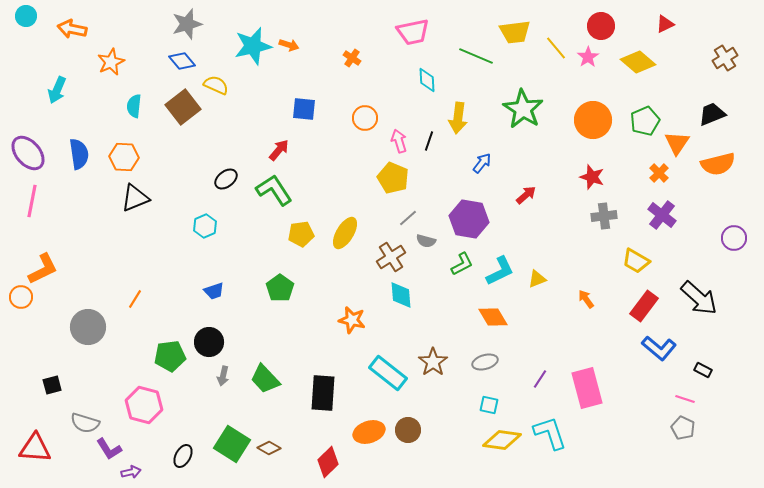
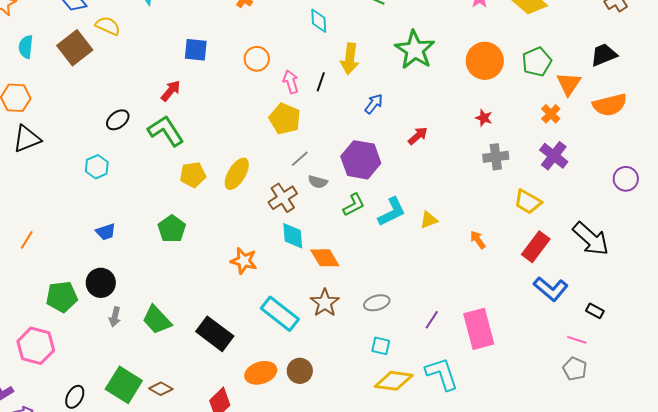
red star: (592, 177) -> (484, 118), size x0.7
orange diamond: (493, 317) -> (325, 258), moved
black rectangle: (323, 393) -> (215, 334), turned -57

